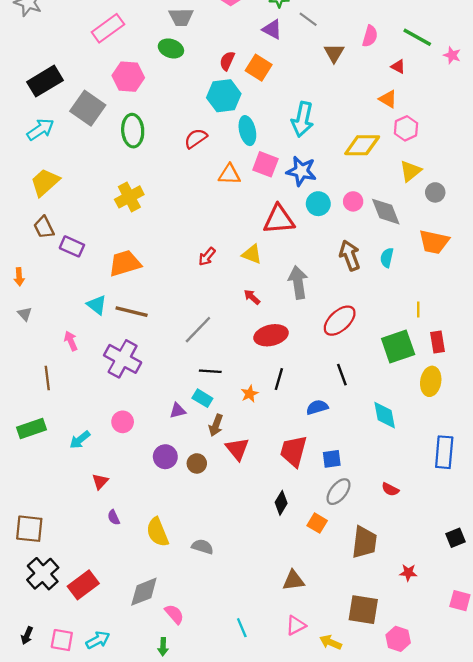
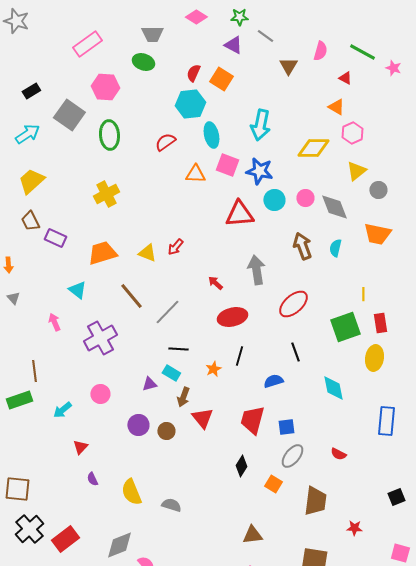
black rectangle: (45, 81) -> (31, 91), size x0.6
yellow triangle: (252, 254) -> (147, 253), moved
brown line: (132, 312) -> (131, 296), moved, turned 36
purple cross: (123, 359) -> (100, 338), turned 32
brown line: (47, 378) -> (34, 371), moved

